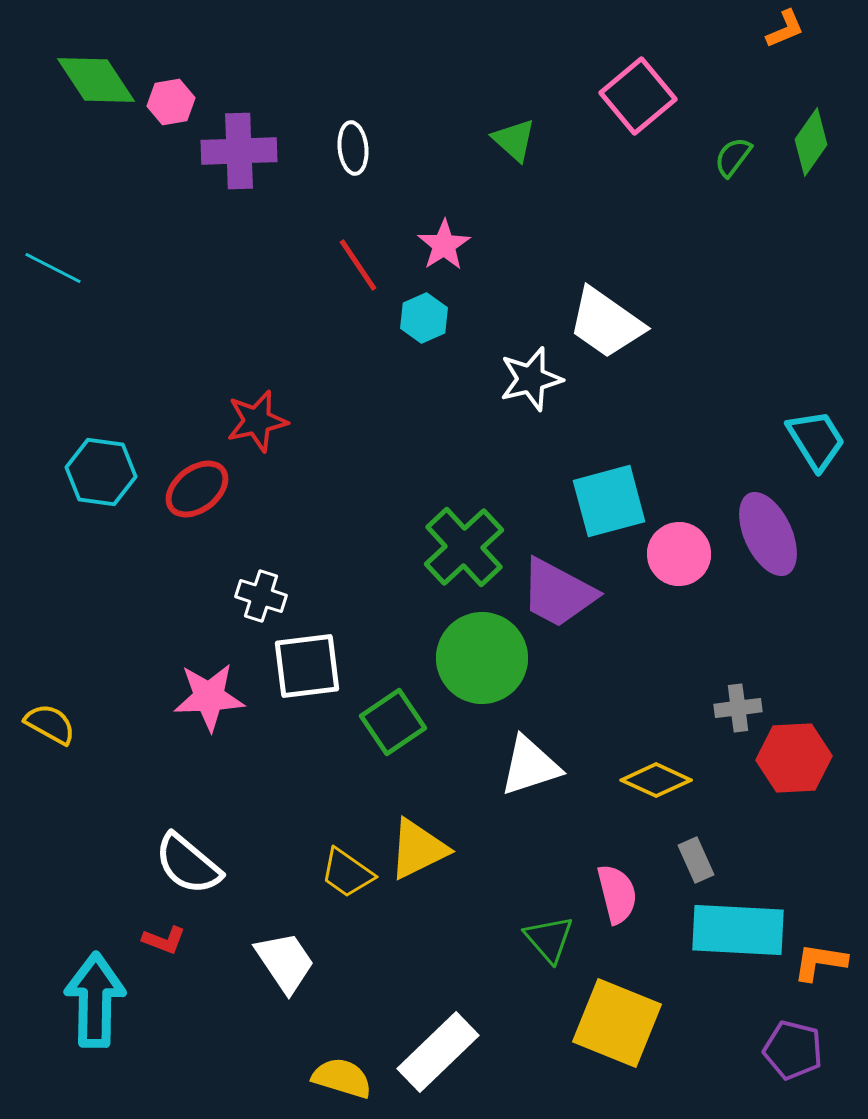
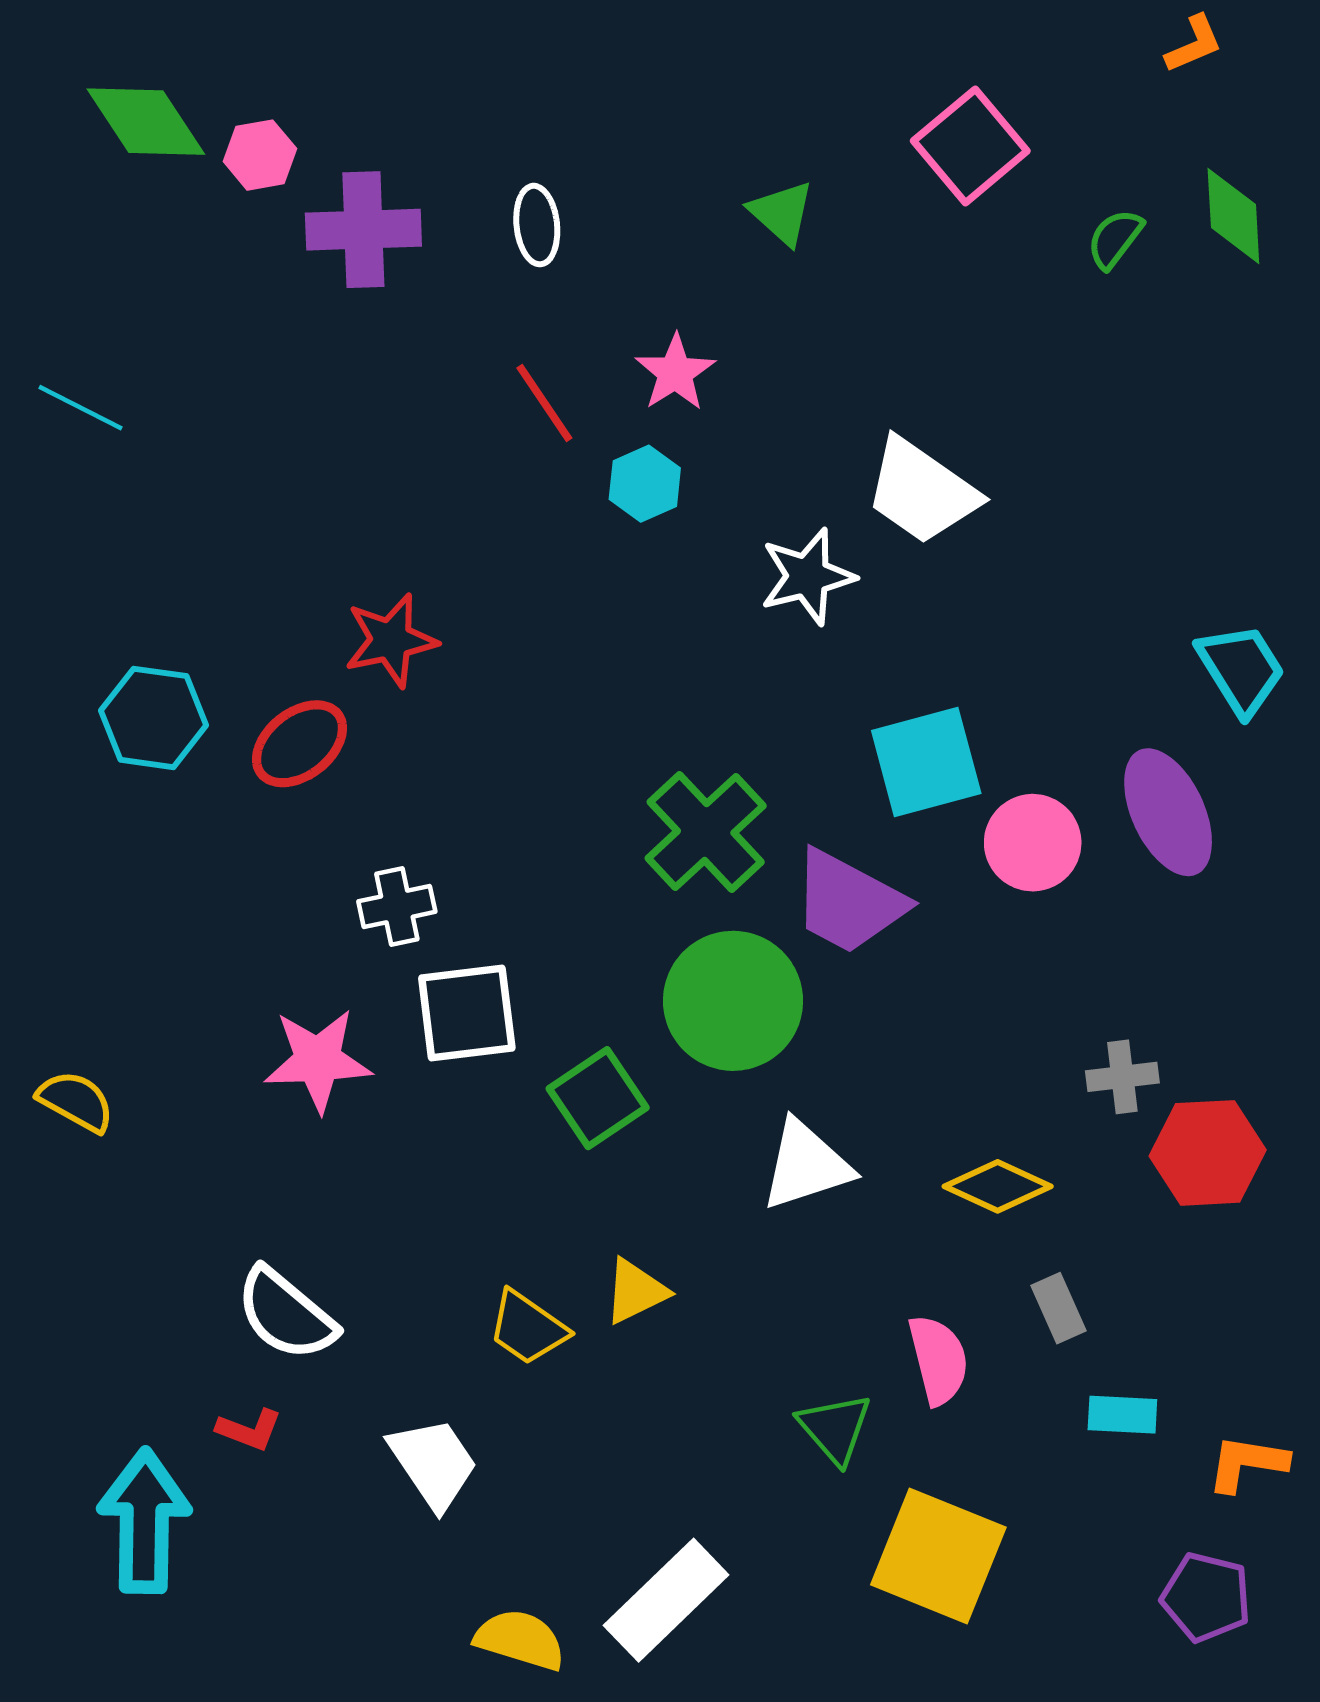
green diamond: (811, 142) -> (1233, 216), turned -38
white cross: (261, 596) -> (397, 907), turned -30
yellow triangle: (418, 849) -> (636, 1291), size x0.7
cyan rectangle: (738, 930) -> (1122, 1415), size x0.5

